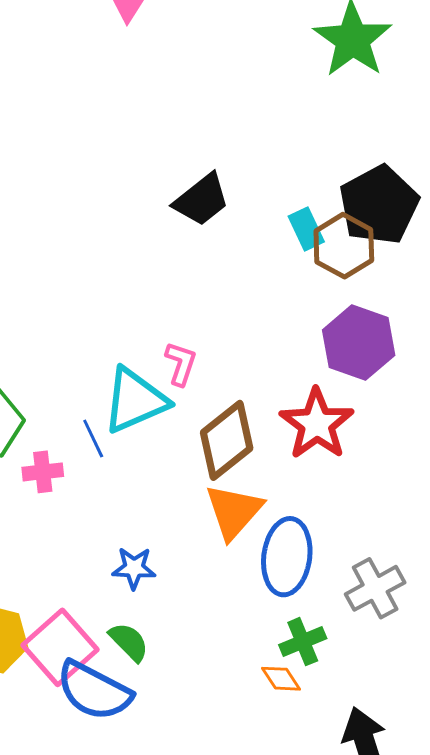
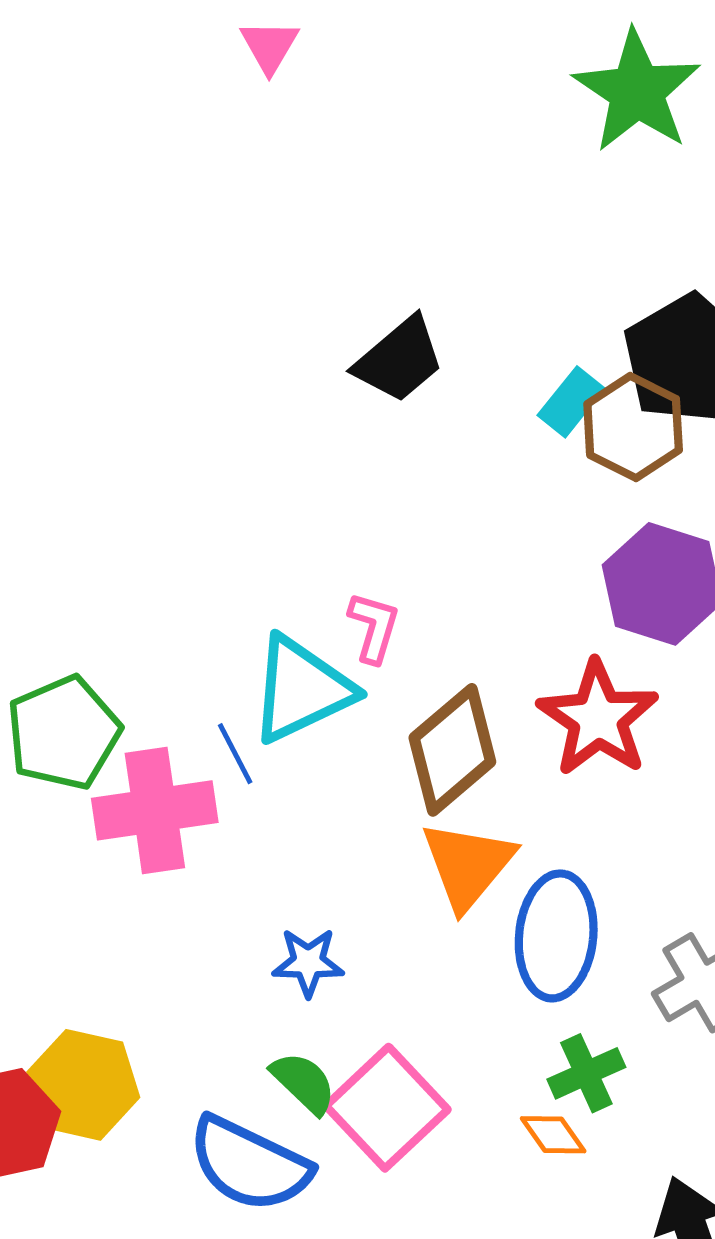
cyan rectangle: (306, 229) -> (571, 402), turned 66
pink cross: (43, 472) -> (155, 810), size x1.8
pink square: (60, 647) -> (387, 1108), moved

